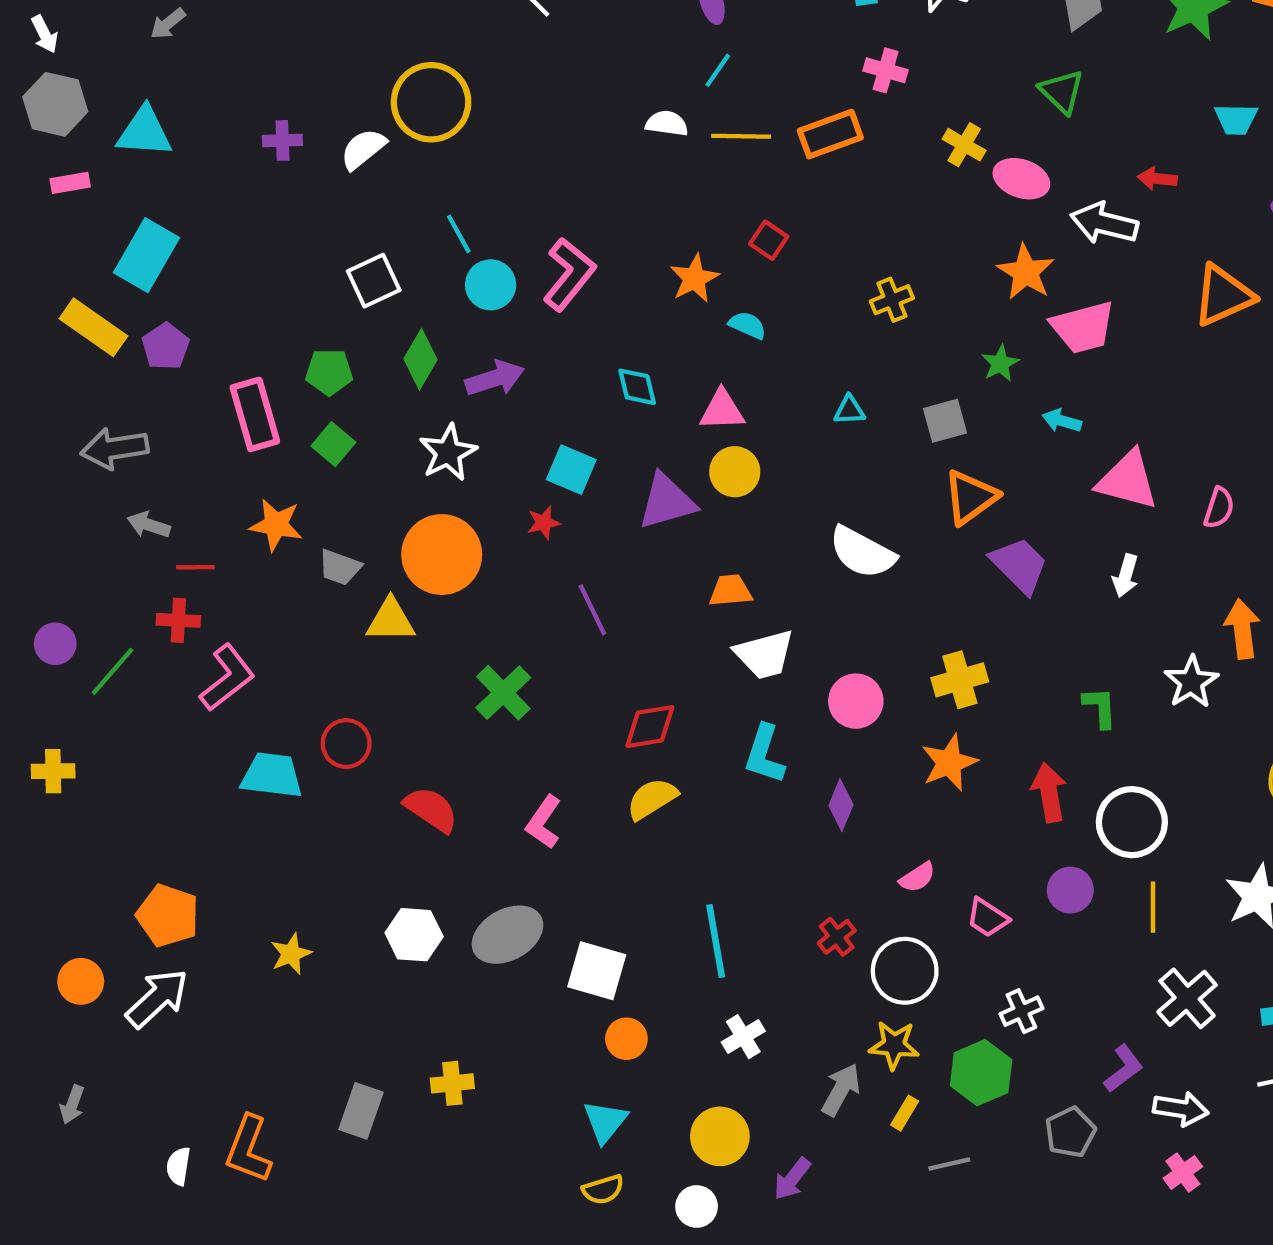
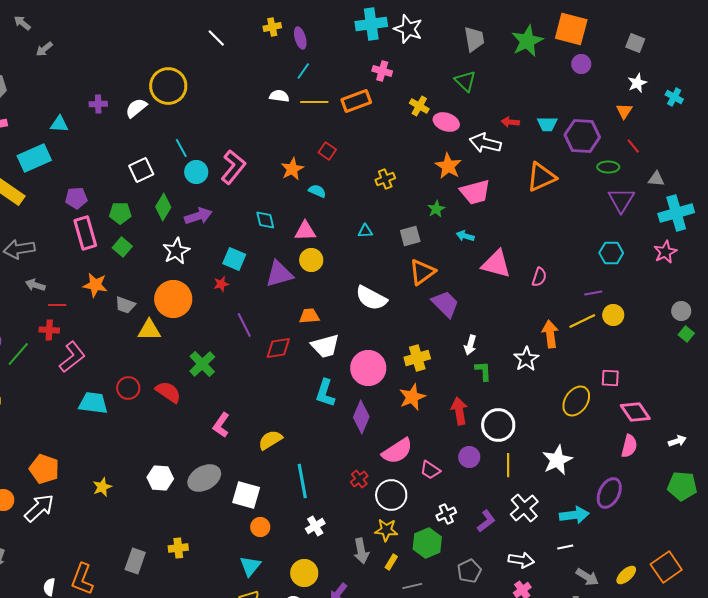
cyan trapezoid: (1236, 119) -> (547, 124), moved
cyan triangle: (144, 132) -> (59, 124), moved, size x0.7
cyan rectangle: (147, 255) -> (34, 158), turned 36
purple pentagon: (166, 346) -> (76, 198), moved, turned 30
white arrow: (1126, 576) -> (470, 345), moved
pink circle: (856, 701) -> (368, 368), size x1.4
red diamond: (650, 727) -> (278, 348), moved
yellow semicircle: (652, 799) -> (270, 440), moved
purple diamond: (841, 805) -> (361, 417), size x1.4
red semicircle: (431, 809) -> (168, 392), moved
pink semicircle: (917, 877) -> (397, 451), size x1.8
purple L-shape: (1123, 1068) -> (486, 521), moved
gray arrow: (841, 1090) -> (361, 551), turned 140

